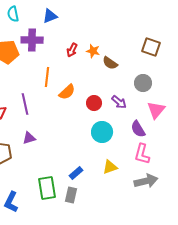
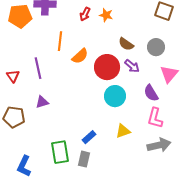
brown semicircle: (110, 63) -> (126, 44), moved
red circle: (94, 103) -> (107, 67), size x1.6

